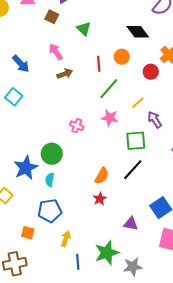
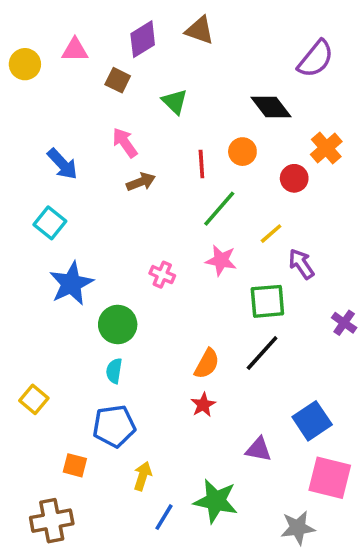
blue star: (26, 168) -> (71, 283), moved
green star: (107, 253) -> (216, 501), turned 30
blue line: (78, 262) -> (164, 517), turned 35
gray star: (133, 267) -> (298, 528), moved

